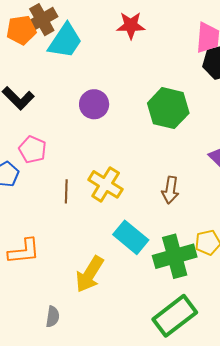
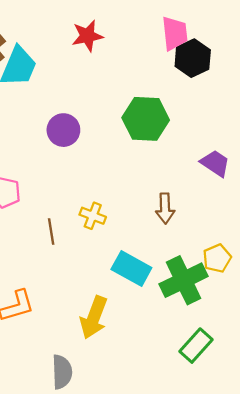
yellow cross: (106, 184) -> (93, 216), size x0.7
green rectangle: (175, 316) -> (196, 346), size x0.7
gray semicircle: (53, 317) -> (62, 372), size x1.4

